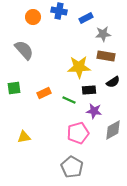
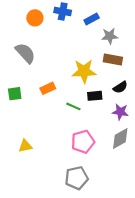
orange rectangle: (44, 93) -> (48, 88), moved
purple star: (94, 111) -> (120, 112), moved
gray pentagon: (72, 167) -> (77, 178), turned 30

